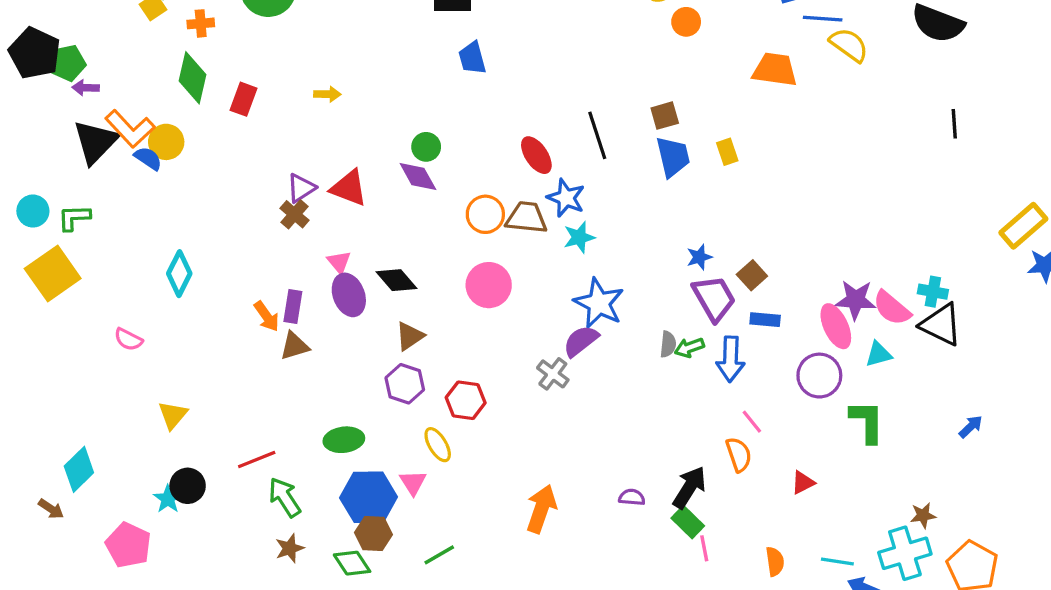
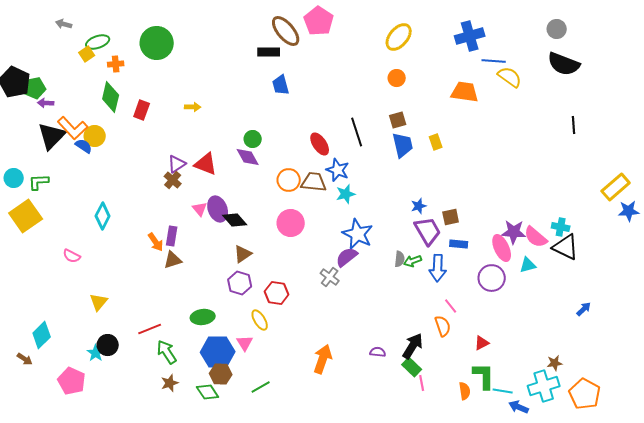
orange circle: (686, 22) -> (397, 78), moved
brown square: (752, 275) -> (451, 217), turned 30
purple ellipse: (349, 295) -> (218, 209), moved
green L-shape: (867, 422) -> (484, 376), moved

